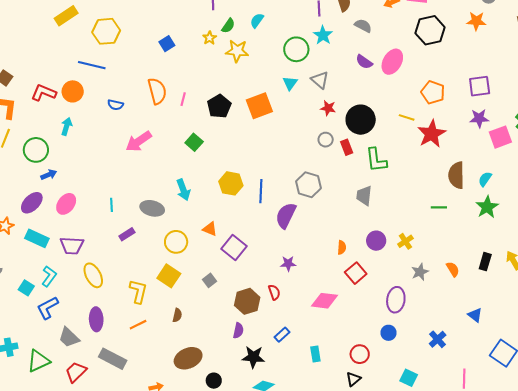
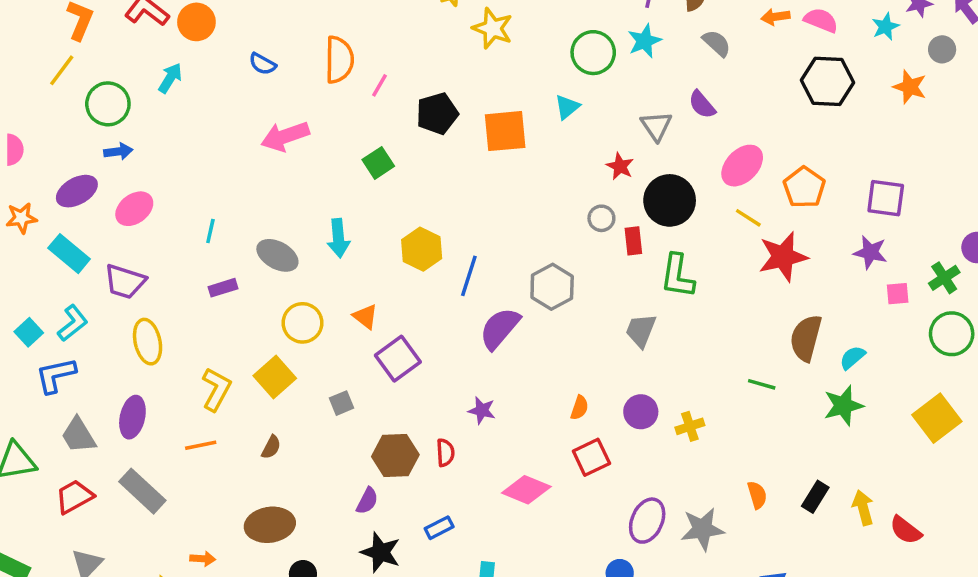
pink ellipse: (392, 62) -> (742, 166), moved
gray triangle: (320, 80) -> (656, 126), moved
pink square: (500, 137) -> (898, 294), size x0.6
gray star: (420, 272) -> (702, 529), moved, size x1.4

